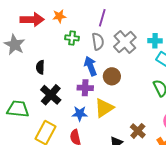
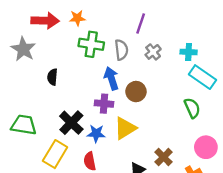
purple line: (102, 18) -> (141, 23), moved
green cross: (72, 38) -> (91, 44), size x1.5
gray cross: (125, 42) -> (153, 52), size x0.6
black cross: (51, 95) -> (71, 123), moved

